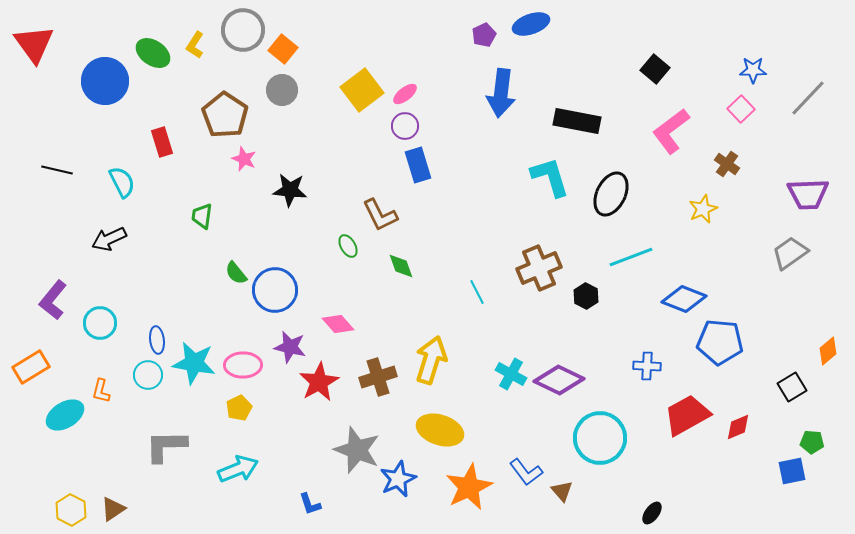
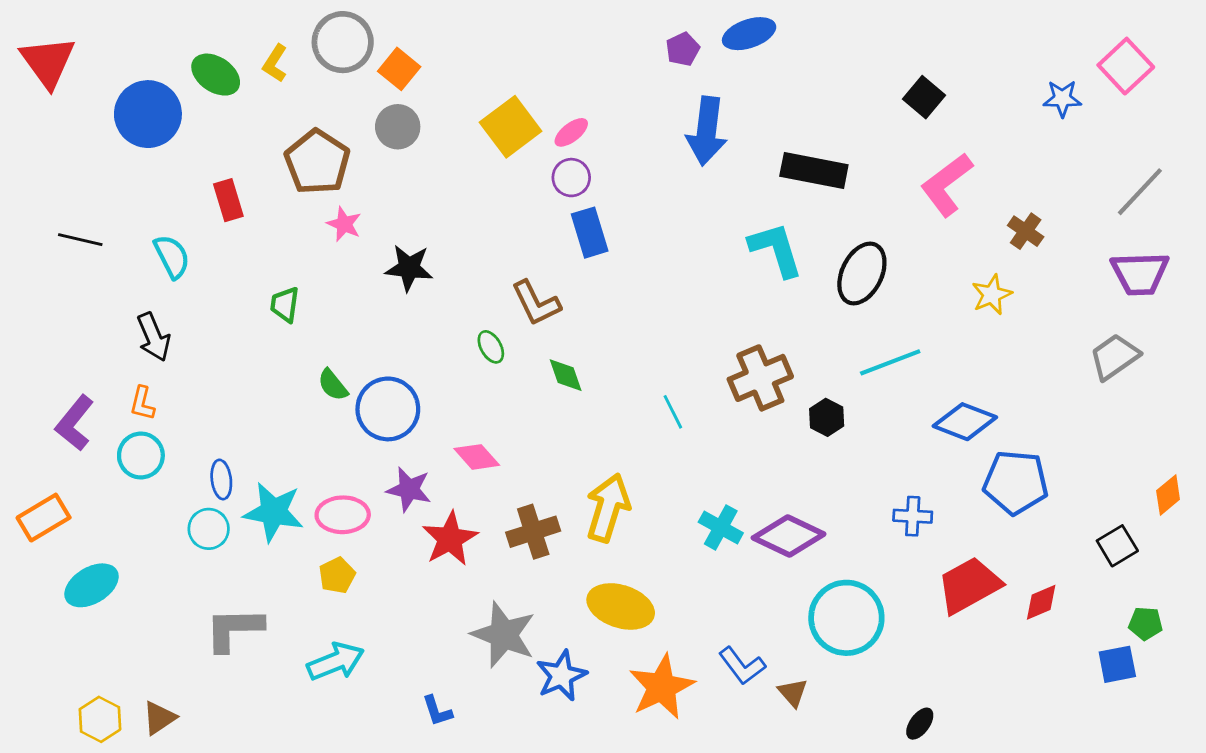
gray line: (808, 98) -> (1140, 192), moved
pink square: (741, 109) -> (1126, 66), moved, size x1.4
black arrow: (109, 239) -> (154, 337), turned -88
orange L-shape: (101, 391) -> (142, 403), moved

